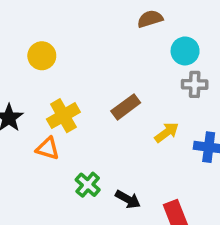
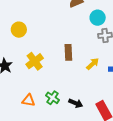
brown rectangle: (126, 107) -> (68, 52), turned -49
orange triangle: (48, 148) -> (29, 100), moved

